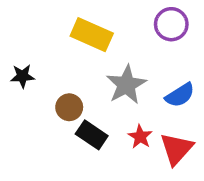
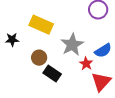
yellow rectangle: (92, 35) -> (41, 25), moved
red star: (140, 137) -> (86, 64), moved

